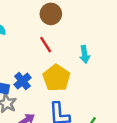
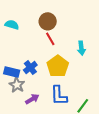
brown circle: (51, 14) -> (48, 21), moved

